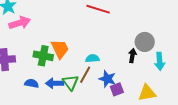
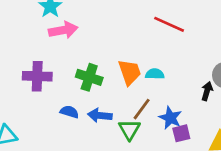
orange trapezoid: (60, 49) -> (130, 72), moved
cyan semicircle: (92, 58) -> (155, 74), moved
green triangle: (71, 83) -> (129, 130), moved

